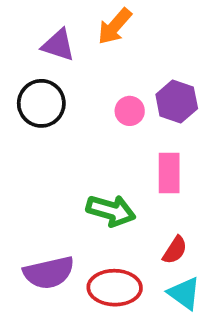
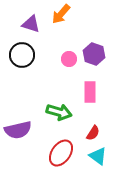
purple semicircle: (49, 273) -> (18, 130), moved
red ellipse: (115, 288) -> (61, 153), turned -56

